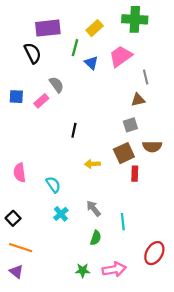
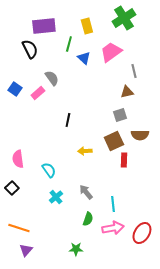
green cross: (135, 19) -> (124, 18), turned -35
yellow rectangle: (95, 28) -> (87, 26), turned -63
blue square: (16, 97) -> (15, 89), turned 32
black square: (13, 218) -> (12, 188), moved
pink arrow: (114, 269) -> (113, 228), moved
purple triangle: (16, 272) -> (26, 250), moved, turned 32

